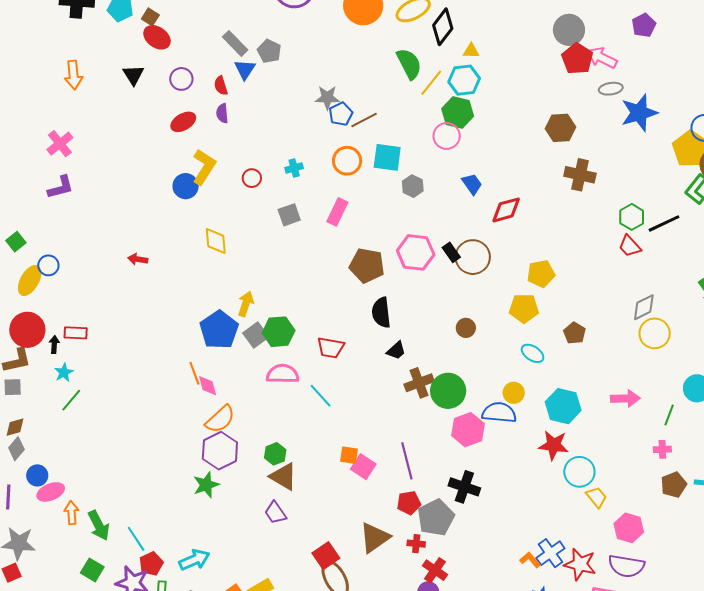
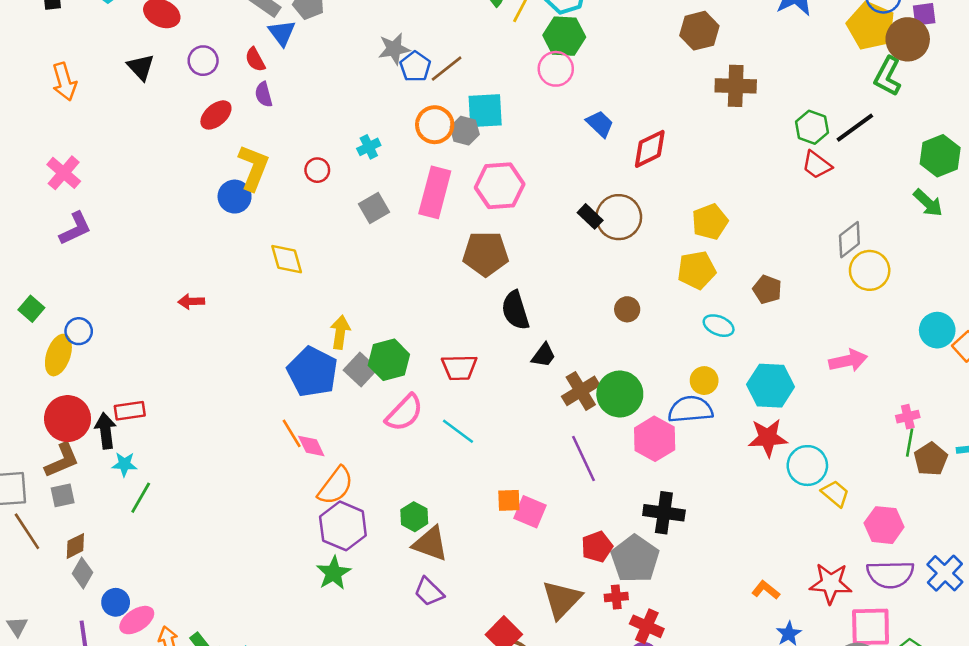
gray hexagon: (413, 186) -> (465, 131), moved
pink rectangle: (337, 212) -> (435, 192), size x1.4
pink hexagon: (416, 252) -> (500, 186), moved
black arrow: (54, 344) -> (105, 431), size x1.5
cyan star: (64, 372) -> (124, 464), turned -30
pink semicircle: (283, 374) -> (404, 413), turned 144
green line: (669, 415) -> (910, 443), moved
purple line: (407, 461) -> (583, 458), moved
blue cross: (550, 553) -> (945, 573), moved

